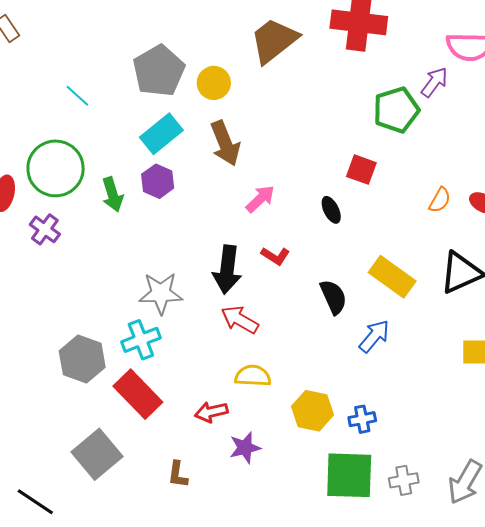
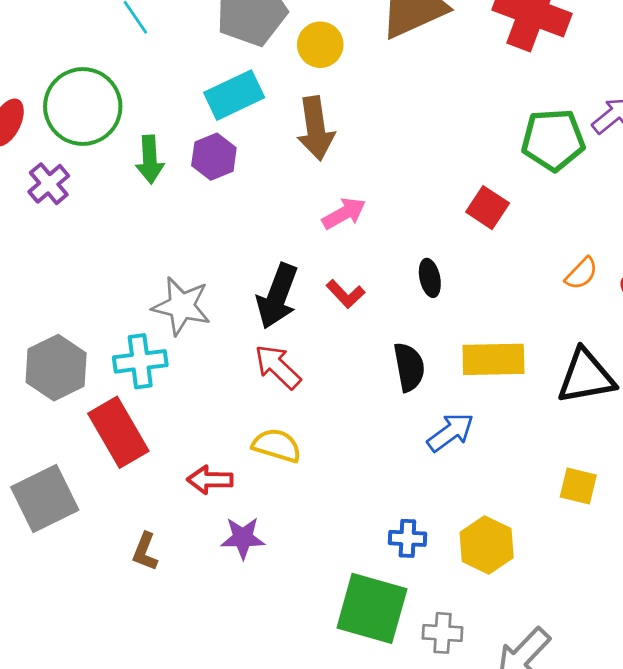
black ellipse: (331, 210) -> (430, 278), moved
yellow rectangle: (392, 277) -> (493, 359), turned -51
yellow hexagon: (312, 411) -> (487, 545), moved

